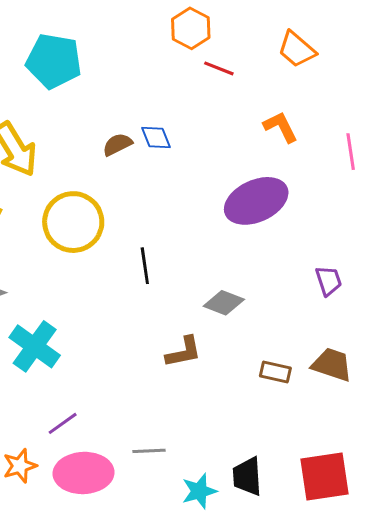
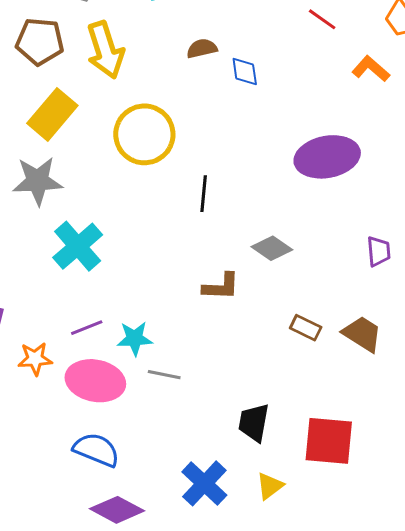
orange L-shape: (281, 127) -> (371, 69), moved, turned -36
brown semicircle: (117, 144) -> (202, 48), moved
cyan star: (199, 491) -> (135, 338), moved

